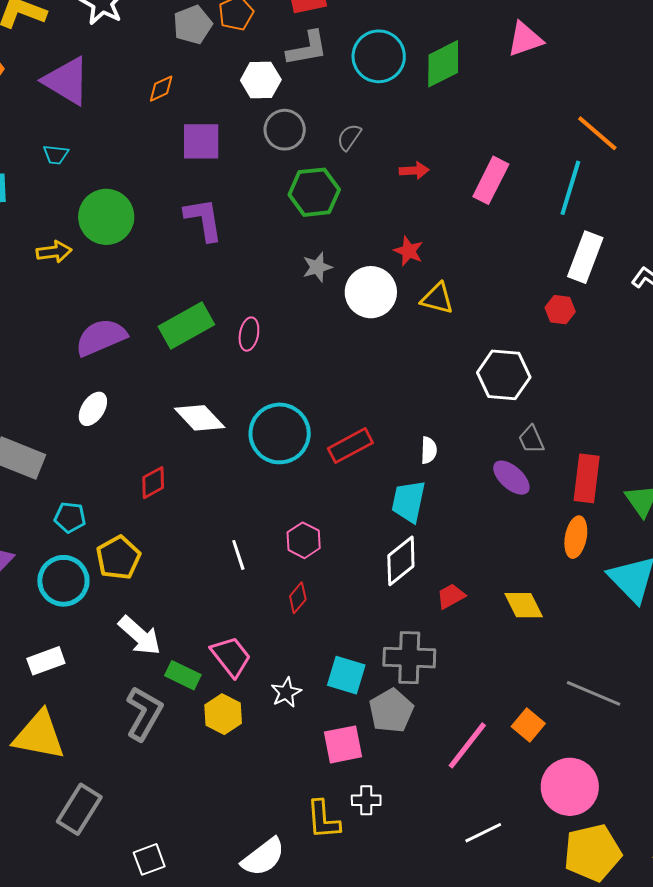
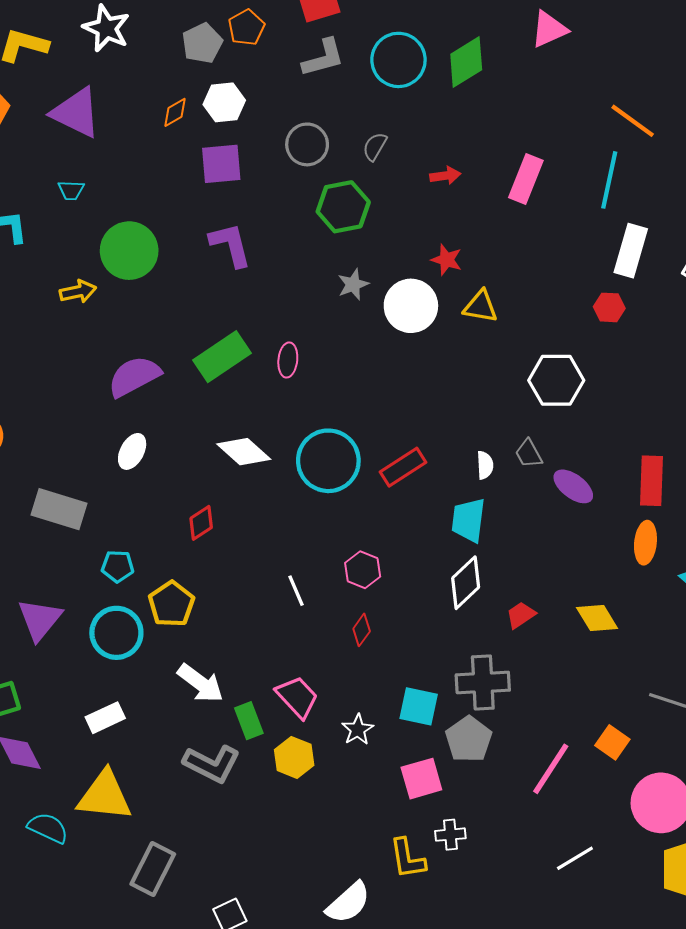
white hexagon: (261, 80) -> (224, 102), moved
gray trapezoid: (531, 439) -> (529, 454), moved
green rectangle: (183, 675) -> (249, 721), turned 48
gray L-shape: (144, 713) -> (212, 764), turned 92

